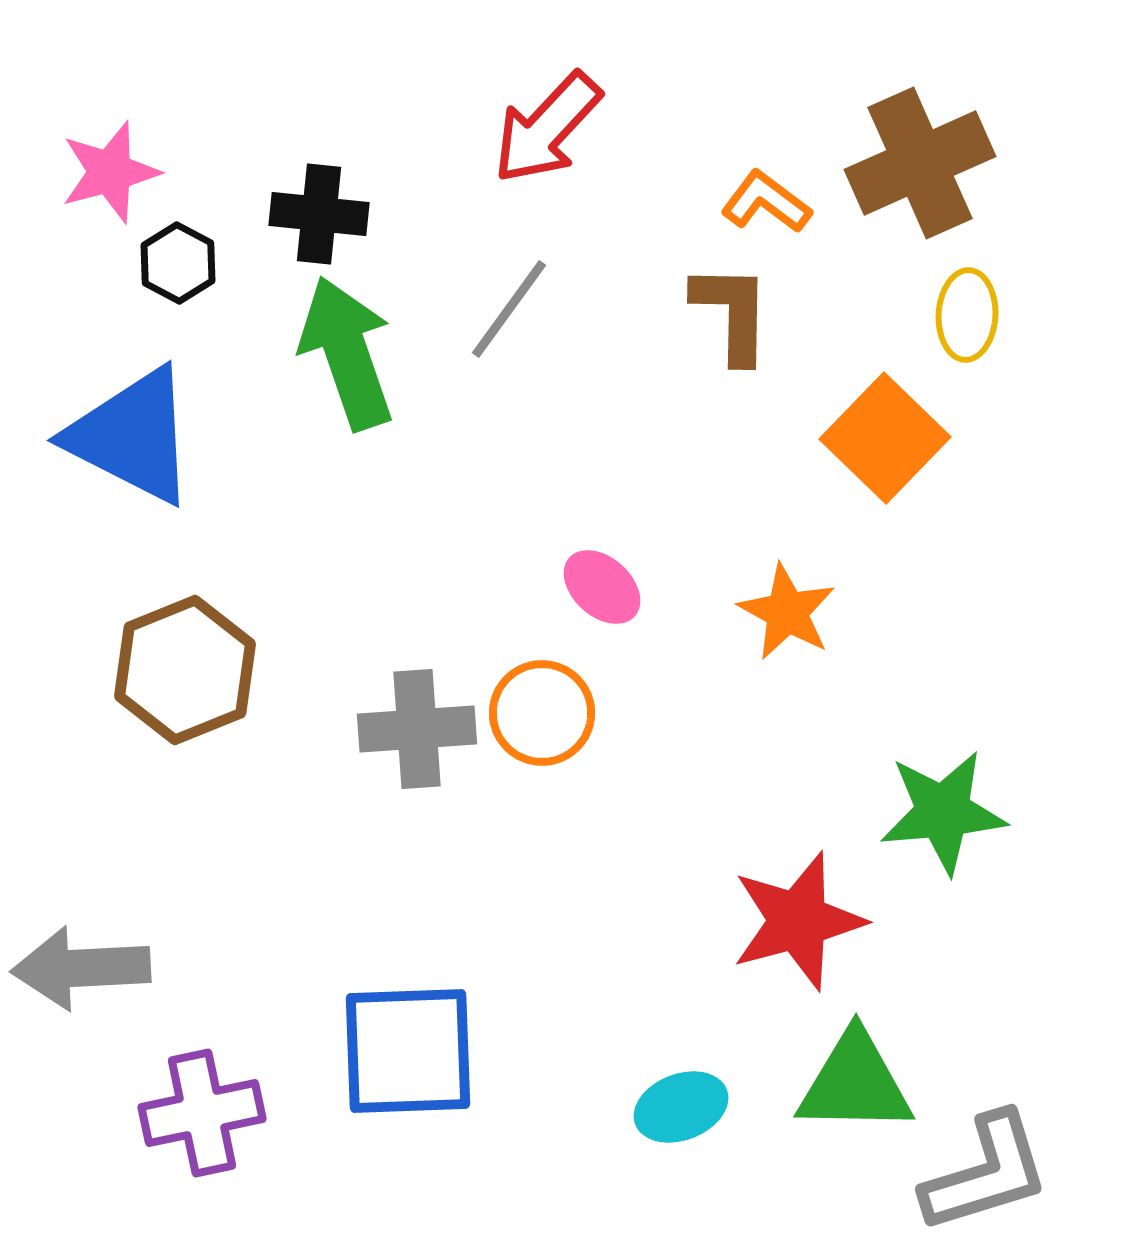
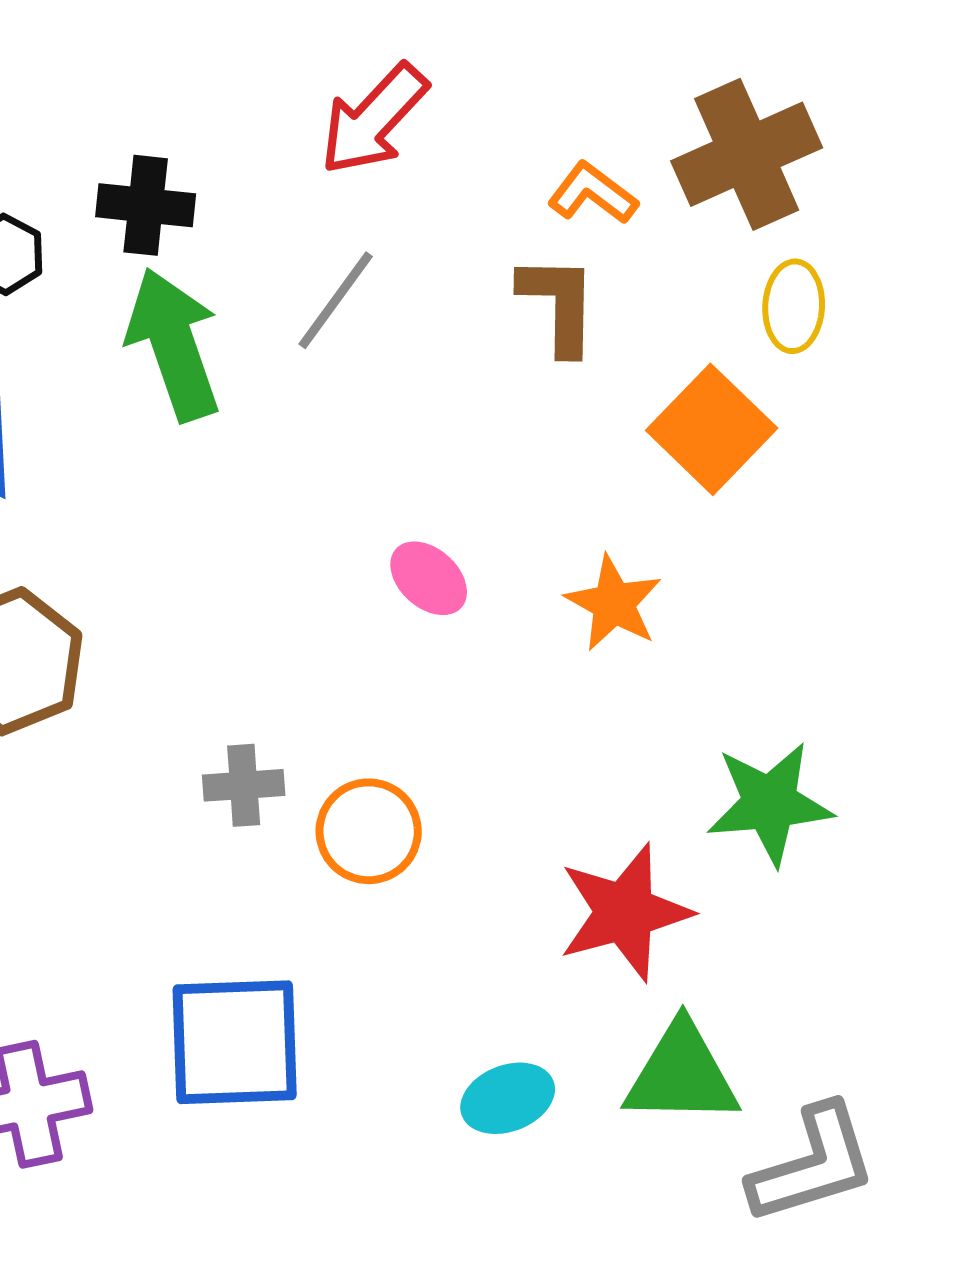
orange circle: (542, 713) -> (369, 831), moved
gray cross: (417, 729) -> (244, 785), moved, size x0.7

